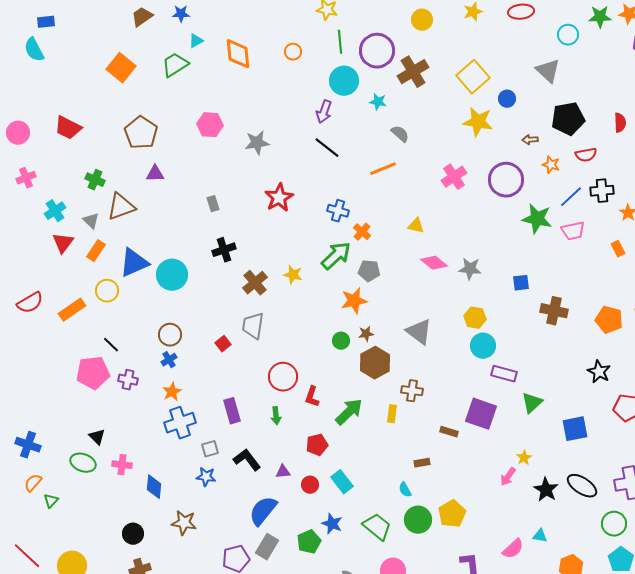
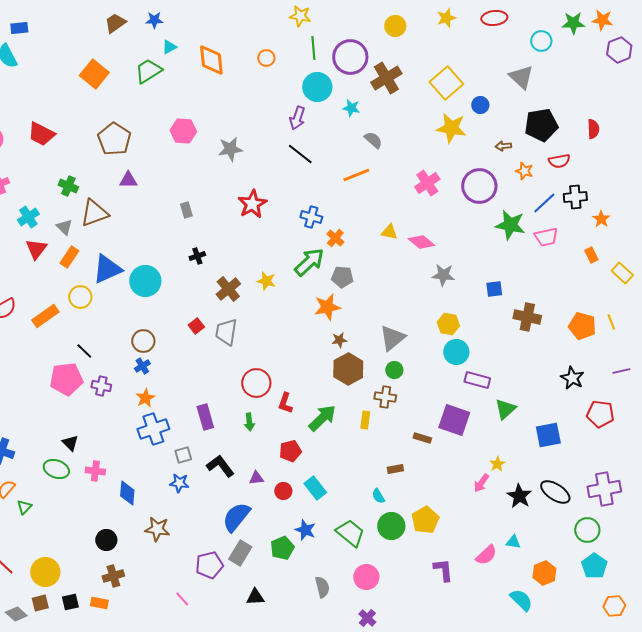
black cross: (224, 250) -> (197, 256), size x0.7
pink diamond: (434, 263) -> (421, 242), moved
gray triangle: (419, 332) -> (392, 338), turned 44
green circle: (341, 341) -> (394, 370), moved
red square: (223, 344) -> (196, 326), moved

